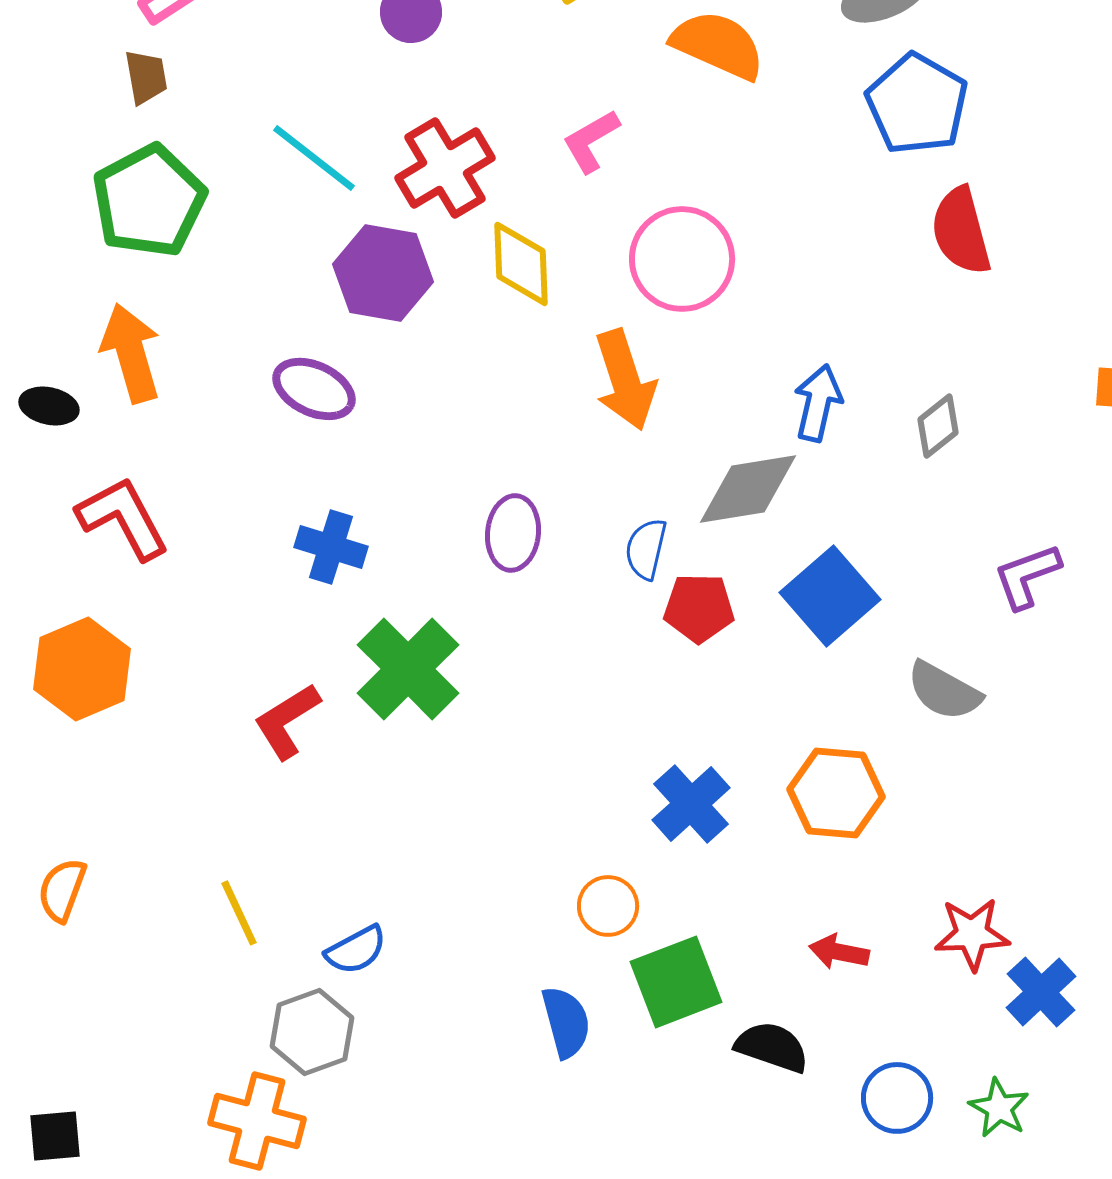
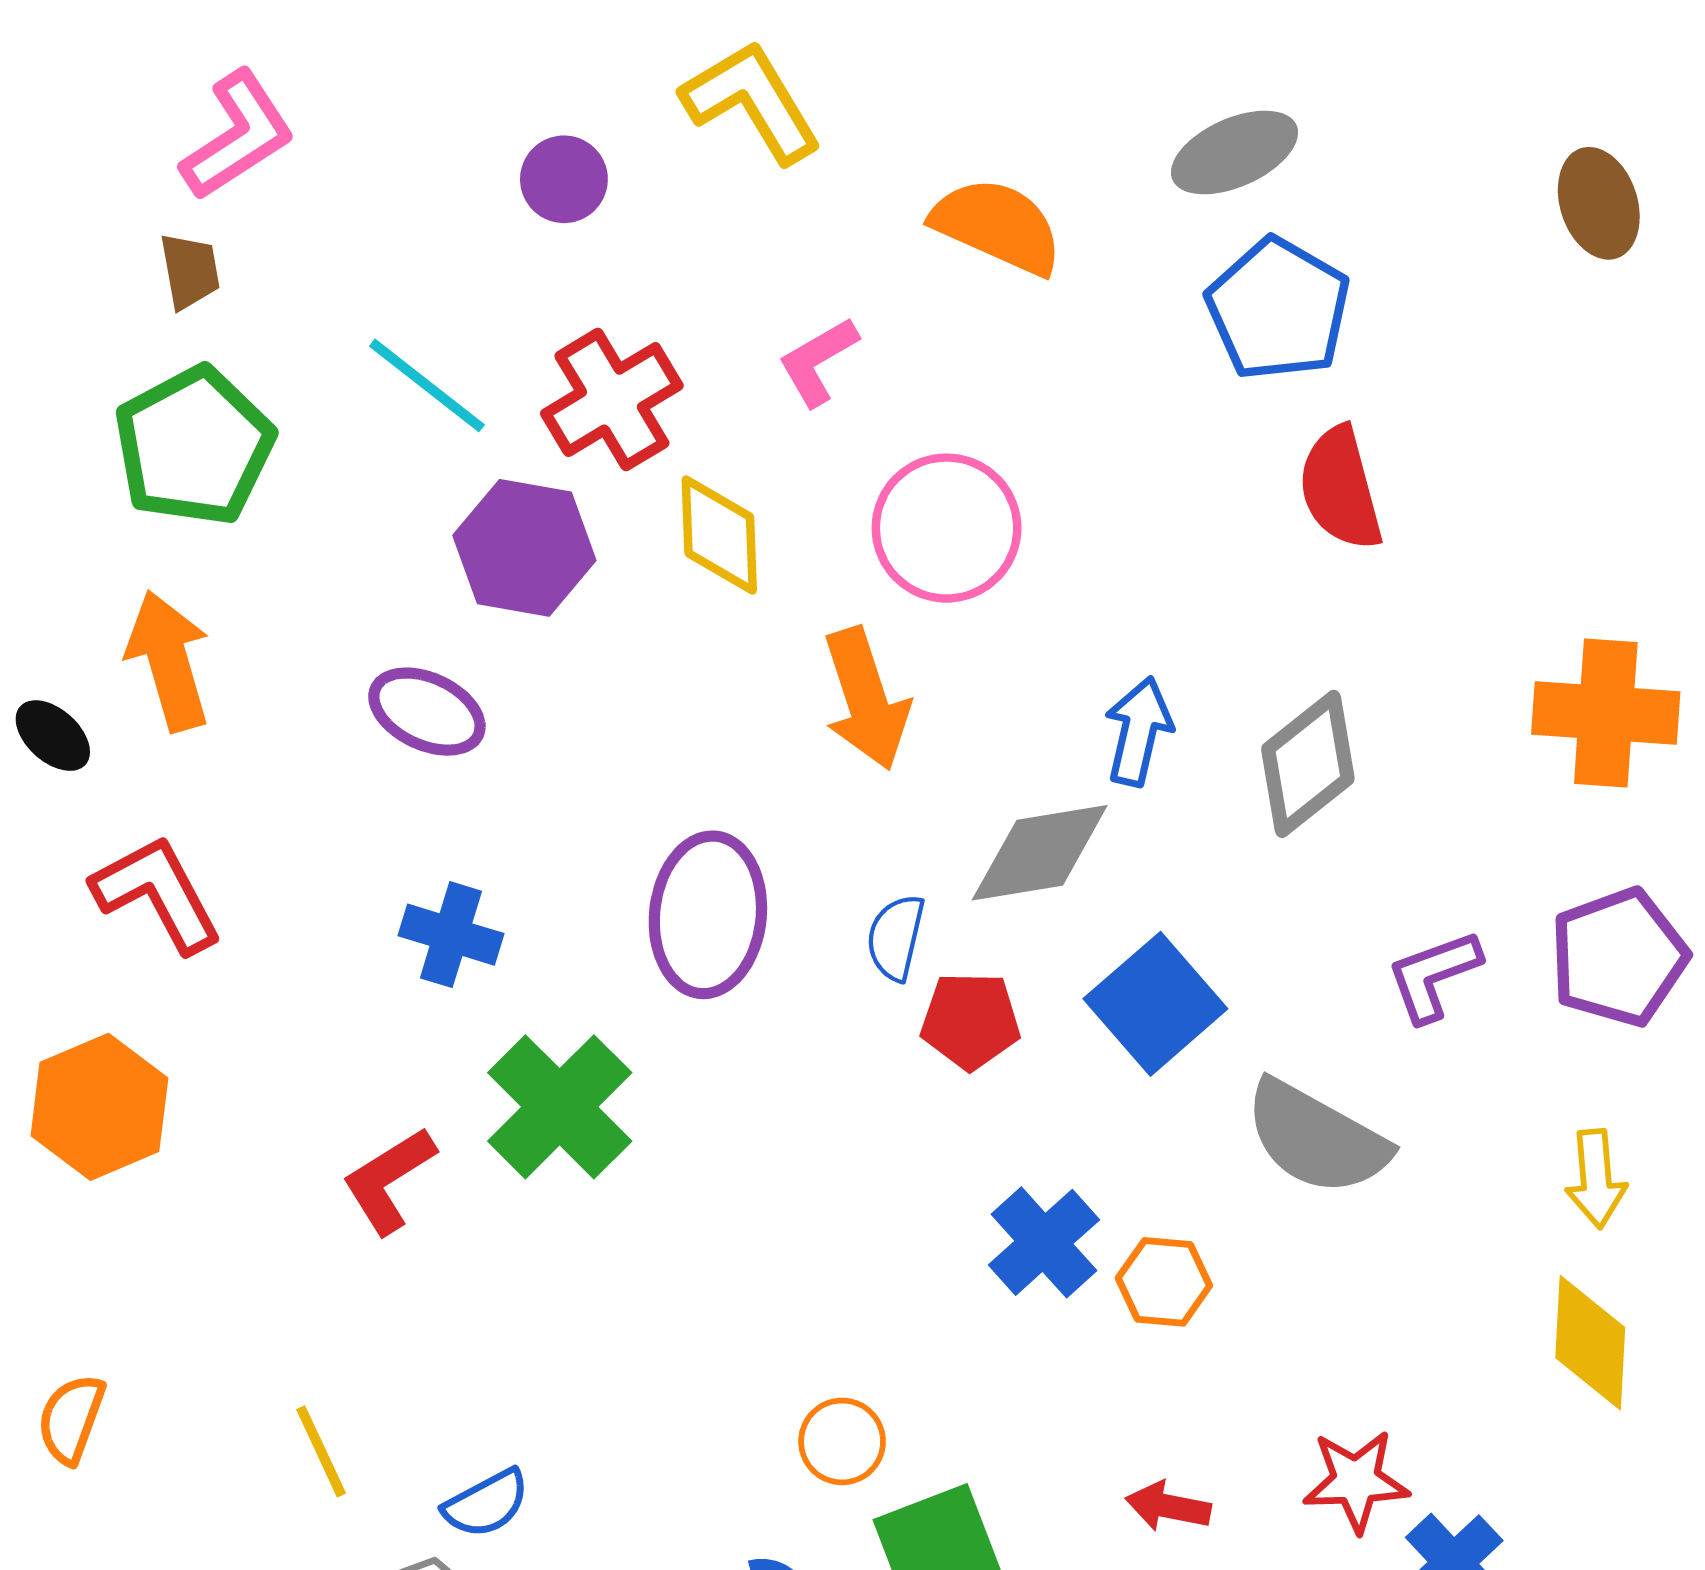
black ellipse: (49, 406) -> (53, 736), turned 30
gray diamond: (938, 426) -> (1308, 764), size x1.6
purple ellipse: (513, 533) -> (708, 915), size x1.5
gray semicircle: (944, 691) -> (1316, 1138), size x1.4
orange hexagon: (836, 793) -> (1164, 1282), size x0.7
blue cross: (691, 804) -> (1044, 1242), moved

